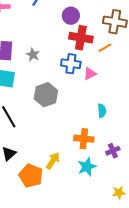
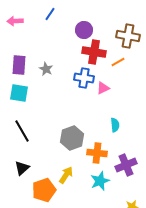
gray hexagon: (46, 95) -> (72, 138), moved
purple cross: (113, 151) -> (126, 165), size x1.5
orange pentagon: (31, 176) -> (44, 190), turned 30

